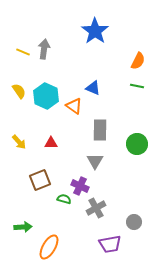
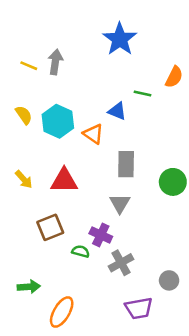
green line: (137, 86) -> (143, 93), moved
red triangle: (51, 143) -> (64, 181), size x1.6

